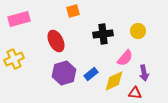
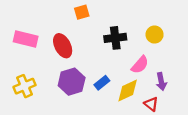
pink rectangle: (19, 19) -> (26, 39), moved, turned 30
yellow cross: (14, 59) -> (25, 86), moved
red triangle: (135, 93) -> (151, 104), turned 32

